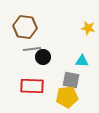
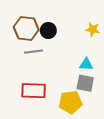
black circle: (43, 57) -> (48, 31), moved
gray square: (71, 80) -> (85, 83), moved

